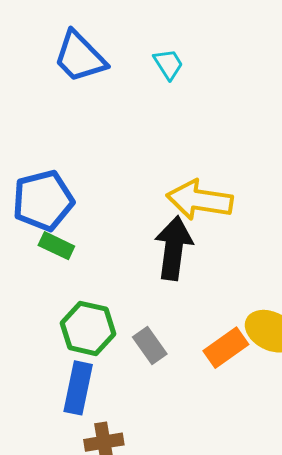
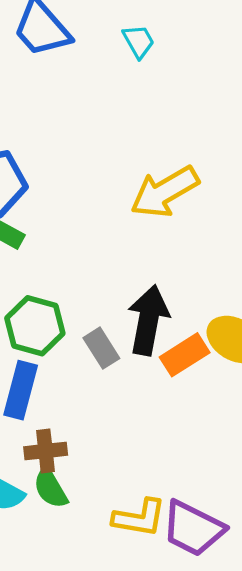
yellow arrow: (200, 200) -> (165, 192), turned -42
black arrow: (174, 248) -> (148, 320), moved

